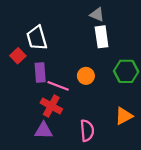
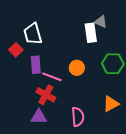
gray triangle: (97, 15) -> (101, 22), moved

